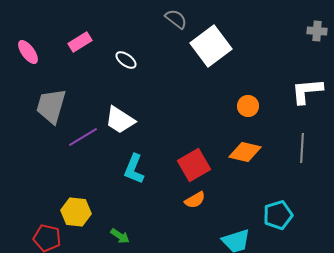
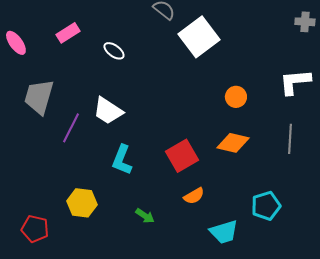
purple line: (83, 137) -> (71, 128), turned -32
orange semicircle: (195, 200) -> (194, 196), moved
yellow hexagon: (76, 212) -> (82, 203), moved
green arrow: (120, 236) -> (145, 216), moved

